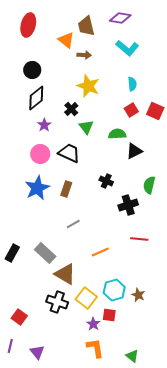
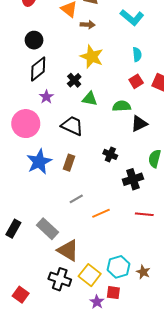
green triangle: (86, 127) -> (90, 99), turned -42
pink circle: (40, 154) -> (26, 124), moved, size x1.4
orange line: (100, 252) -> (101, 213), moved

